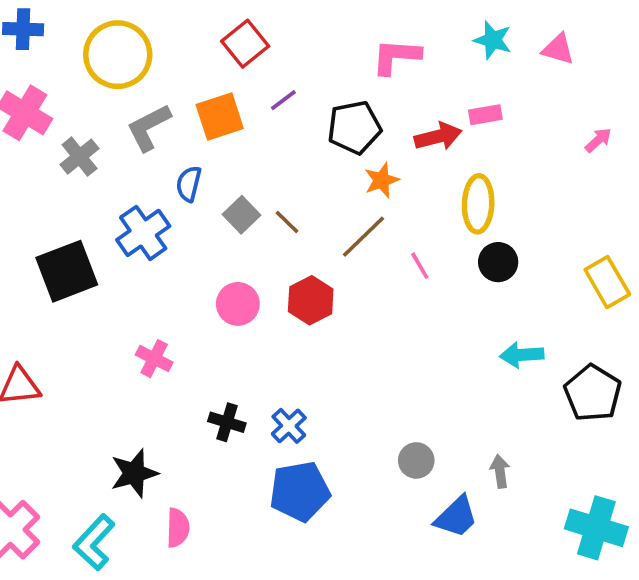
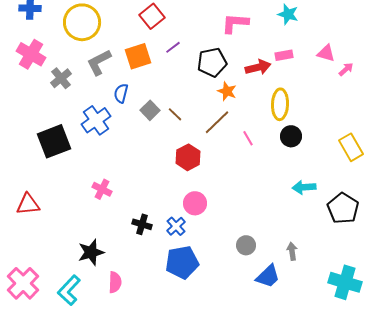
pink triangle: (558, 49) -> (326, 53), moved
orange star: (382, 180) -> (227, 91), turned -30
pink circle: (238, 304) -> (195, 203), moved

